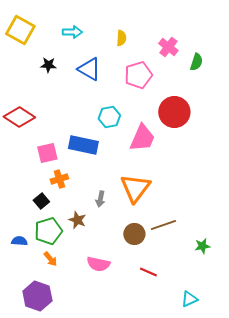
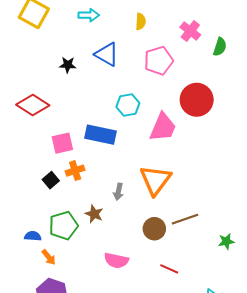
black star: (48, 65) -> (68, 65), moved
black square: (41, 201) -> (51, 180), moved
orange arrow: (50, 259) -> (49, 257), moved

